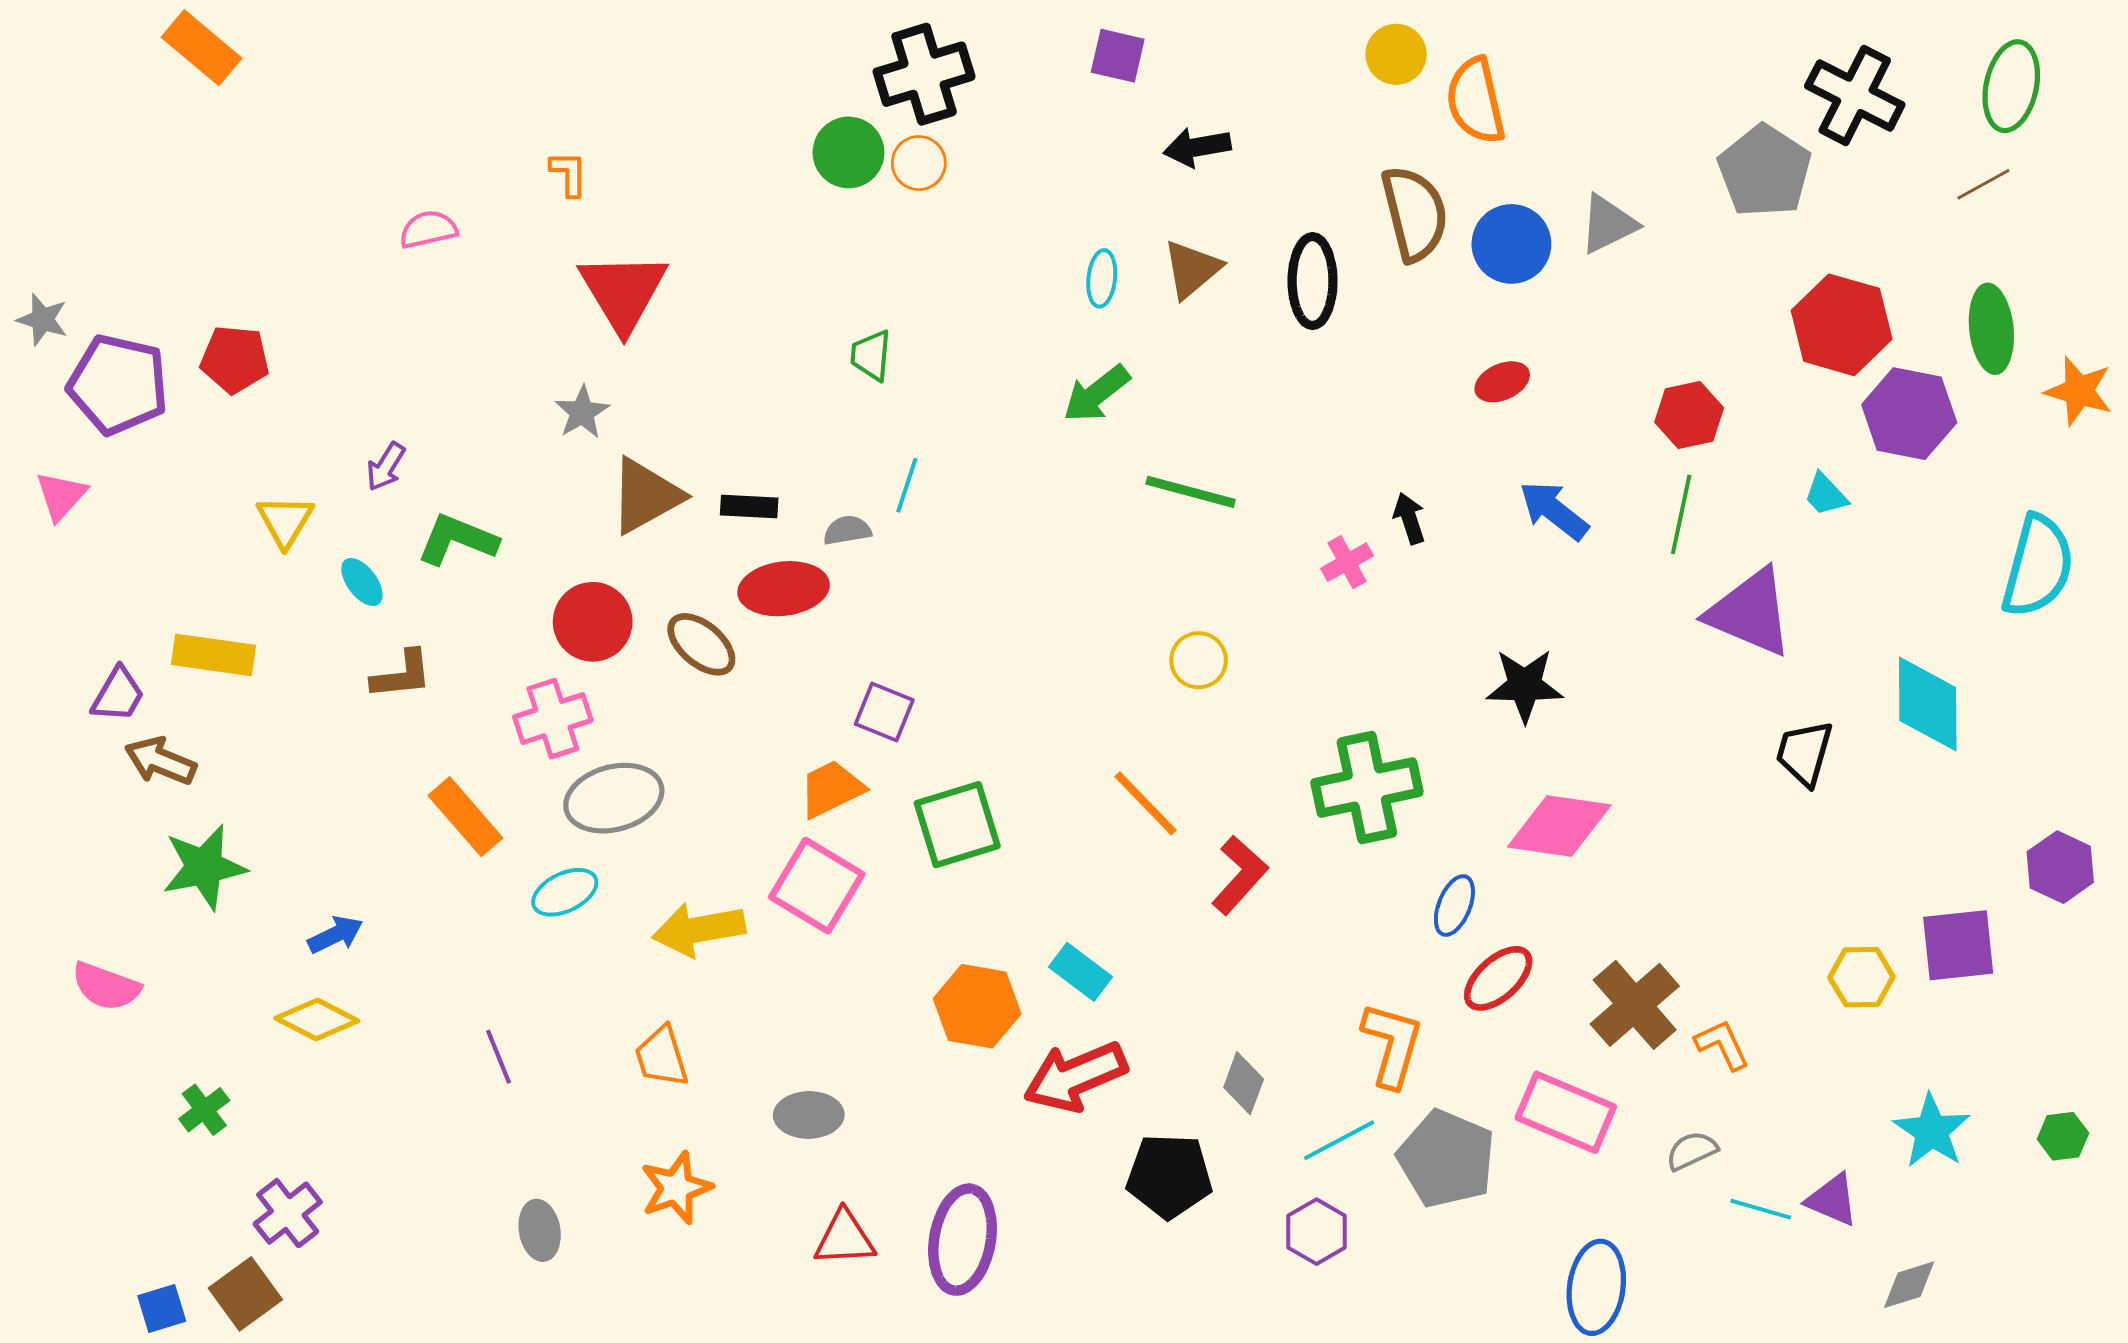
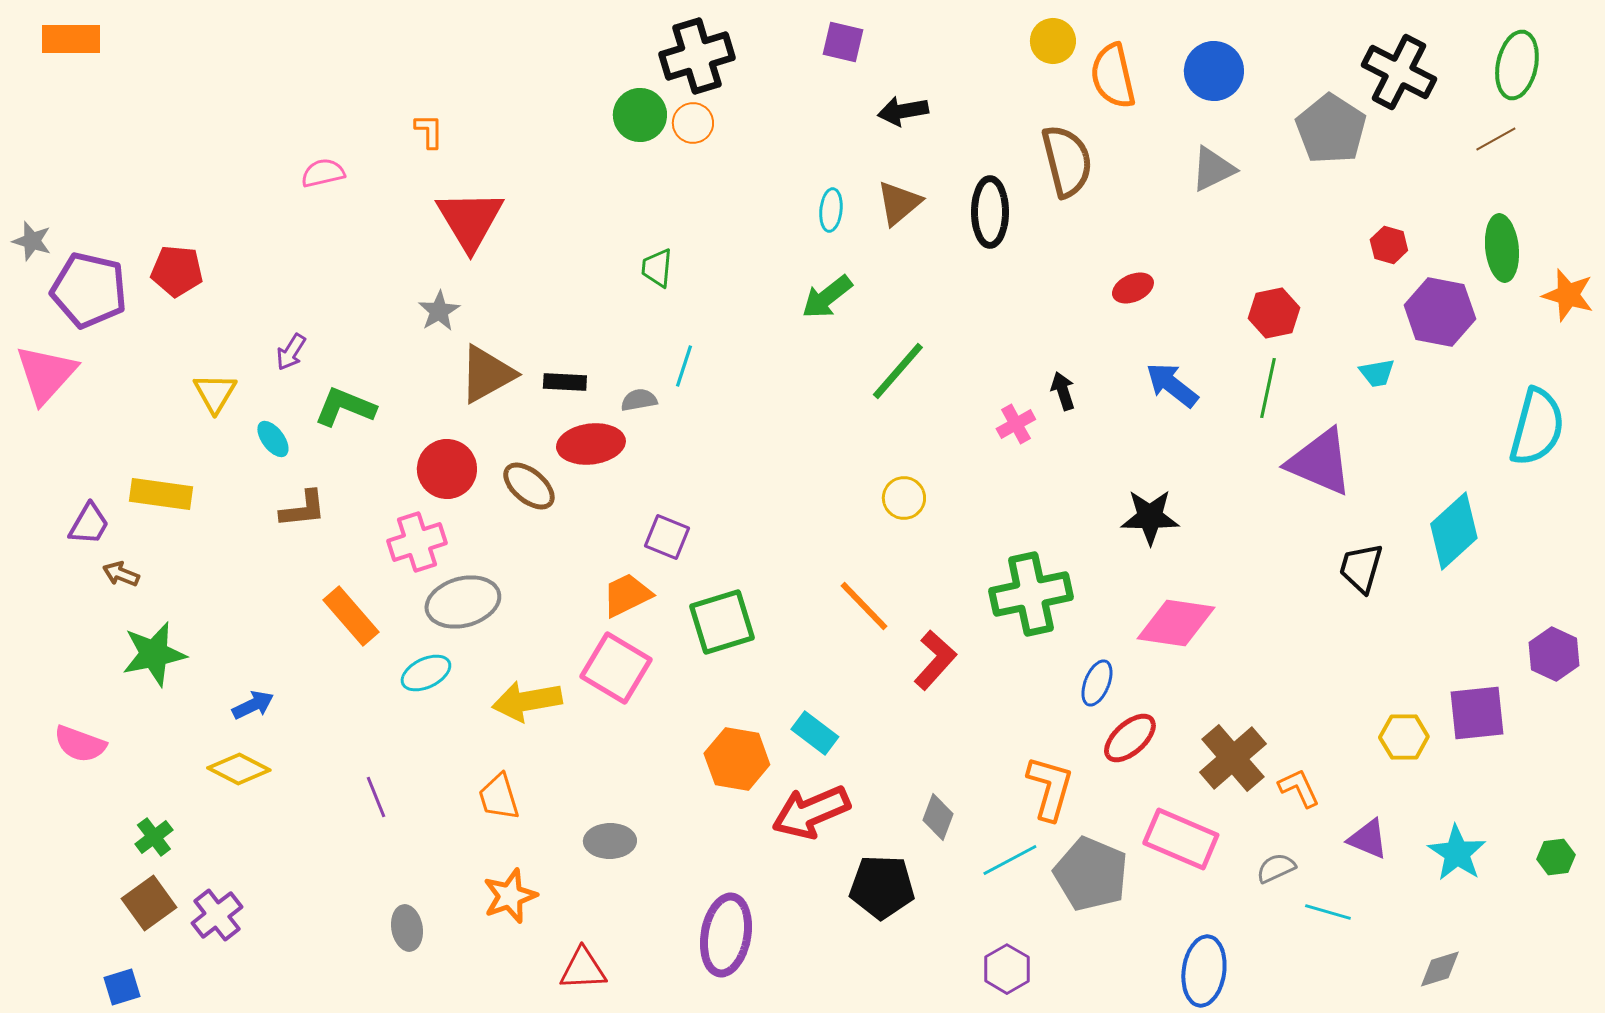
orange rectangle: (202, 48) -> (71, 39), moved, turned -40
blue circle: (1511, 244) -> (1214, 71), moved
red hexagon: (1842, 325) -> (1389, 245), size x0.5
green line: (1191, 492) -> (898, 371), turned -64
cyan trapezoid: (1826, 495) -> (1377, 373), turned -57
pink triangle: (61, 496) -> (46, 374), size x1.6
cyan diamond: (1928, 704) -> (1454, 531), turned 48
brown arrow: (160, 761) -> (121, 574), size x0.7
purple triangle: (1832, 1200) -> (1368, 839), moved
purple hexagon: (1317, 1232) -> (1007, 969), moved
red triangle: (845, 1238) -> (583, 969), moved
brown square: (245, 1294) -> (149, 903), moved

